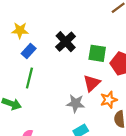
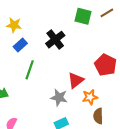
green square: (97, 53) -> (83, 16), moved
green line: (29, 78) -> (30, 70), moved

